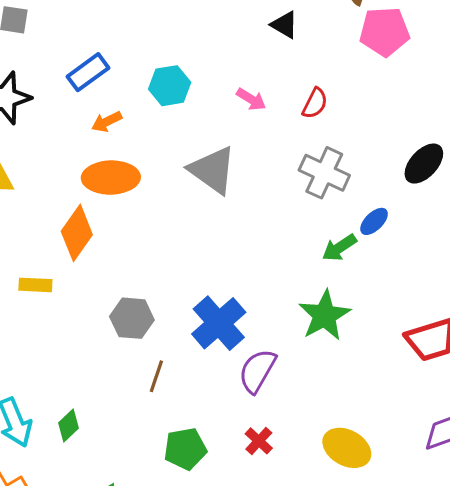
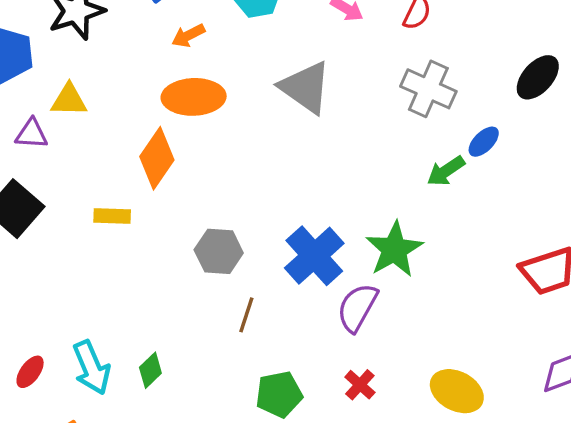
green star: (324, 315) -> (394, 249), moved

